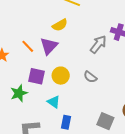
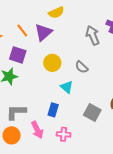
gray arrow: (98, 44) -> (93, 35), turned -66
purple square: (37, 76) -> (18, 55), moved
cyan triangle: (54, 102) -> (67, 87), moved

